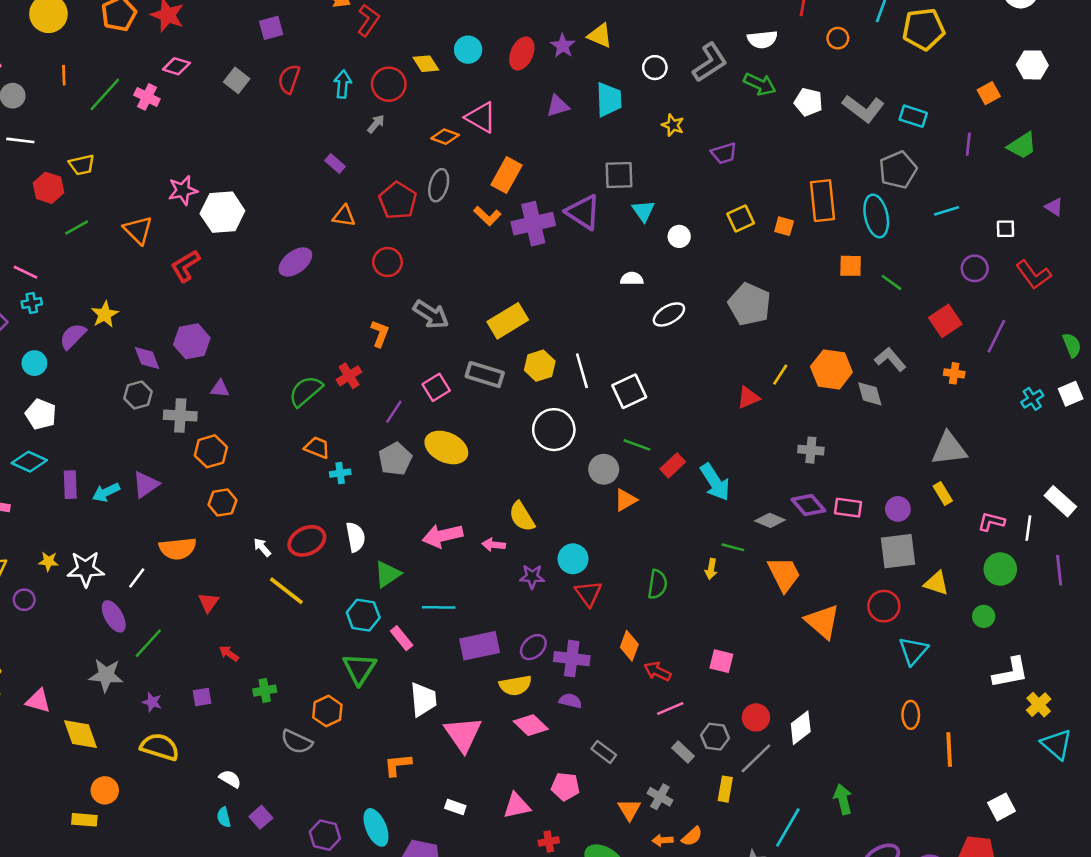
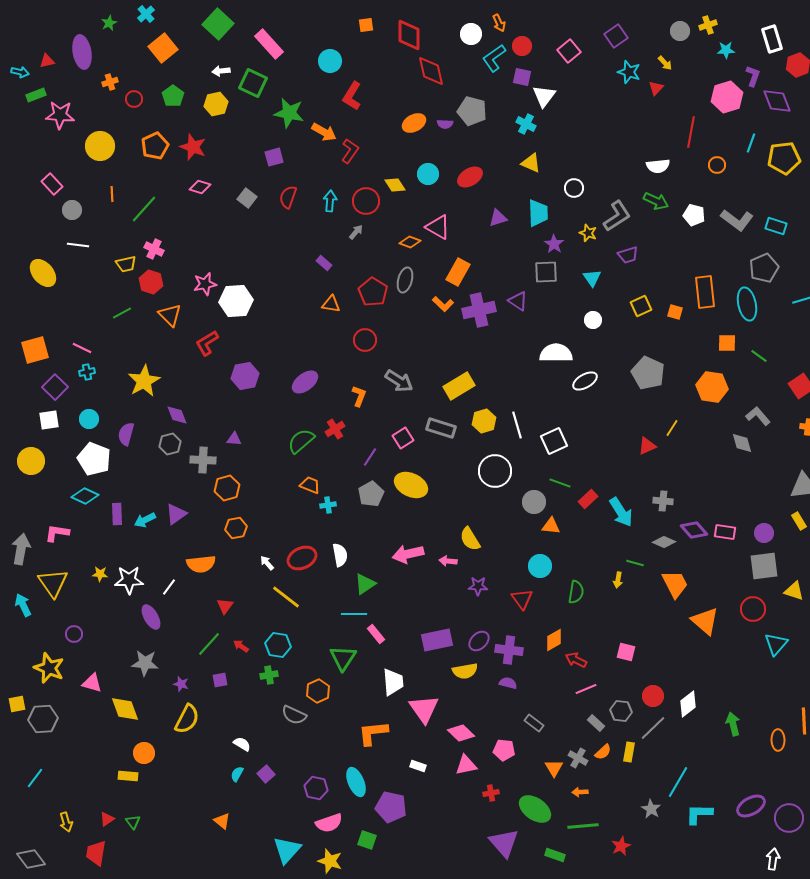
purple star: (563, 46) -> (554, 244), moved
red ellipse: (522, 53) -> (470, 177), turned 35
gray L-shape: (710, 62) -> (617, 216), moved
pink cross: (147, 97) -> (154, 249), moved
red hexagon: (48, 188) -> (151, 282), moved
cyan triangle: (643, 211) -> (592, 278), moved
purple triangle: (583, 212) -> (518, 301), size x0.7
purple ellipse: (295, 262) -> (305, 382), moved
white semicircle: (632, 279) -> (556, 353), size x1.8
yellow star: (105, 314) -> (144, 381), size x1.5
purple semicircle: (73, 336) -> (126, 434), moved, turned -30
purple hexagon: (192, 341) -> (245, 376), moved
orange hexagon: (831, 369) -> (712, 387), moved
white pentagon: (41, 414) -> (94, 459), size x1.4
gray cross: (811, 450) -> (663, 501), moved
orange triangle: (625, 500) -> (551, 526), turned 36
cyan circle: (573, 559) -> (540, 566), moved
purple circle: (24, 600) -> (74, 634), moved
cyan line: (439, 607) -> (354, 614), moved
cyan hexagon: (363, 615) -> (278, 645), moved
green line: (148, 643) -> (209, 644), moved
orange diamond: (629, 646) -> (554, 640), turned 40
orange ellipse: (911, 715) -> (778, 740), moved
pink diamond: (531, 725) -> (461, 733), moved
yellow semicircle: (160, 747) -> (187, 719), turned 100
orange L-shape: (398, 765) -> (373, 733), size x1.4
green arrow: (843, 799) -> (733, 724), moved
cyan semicircle: (224, 817) -> (237, 774), turned 42
orange semicircle: (692, 836) -> (603, 752), moved

